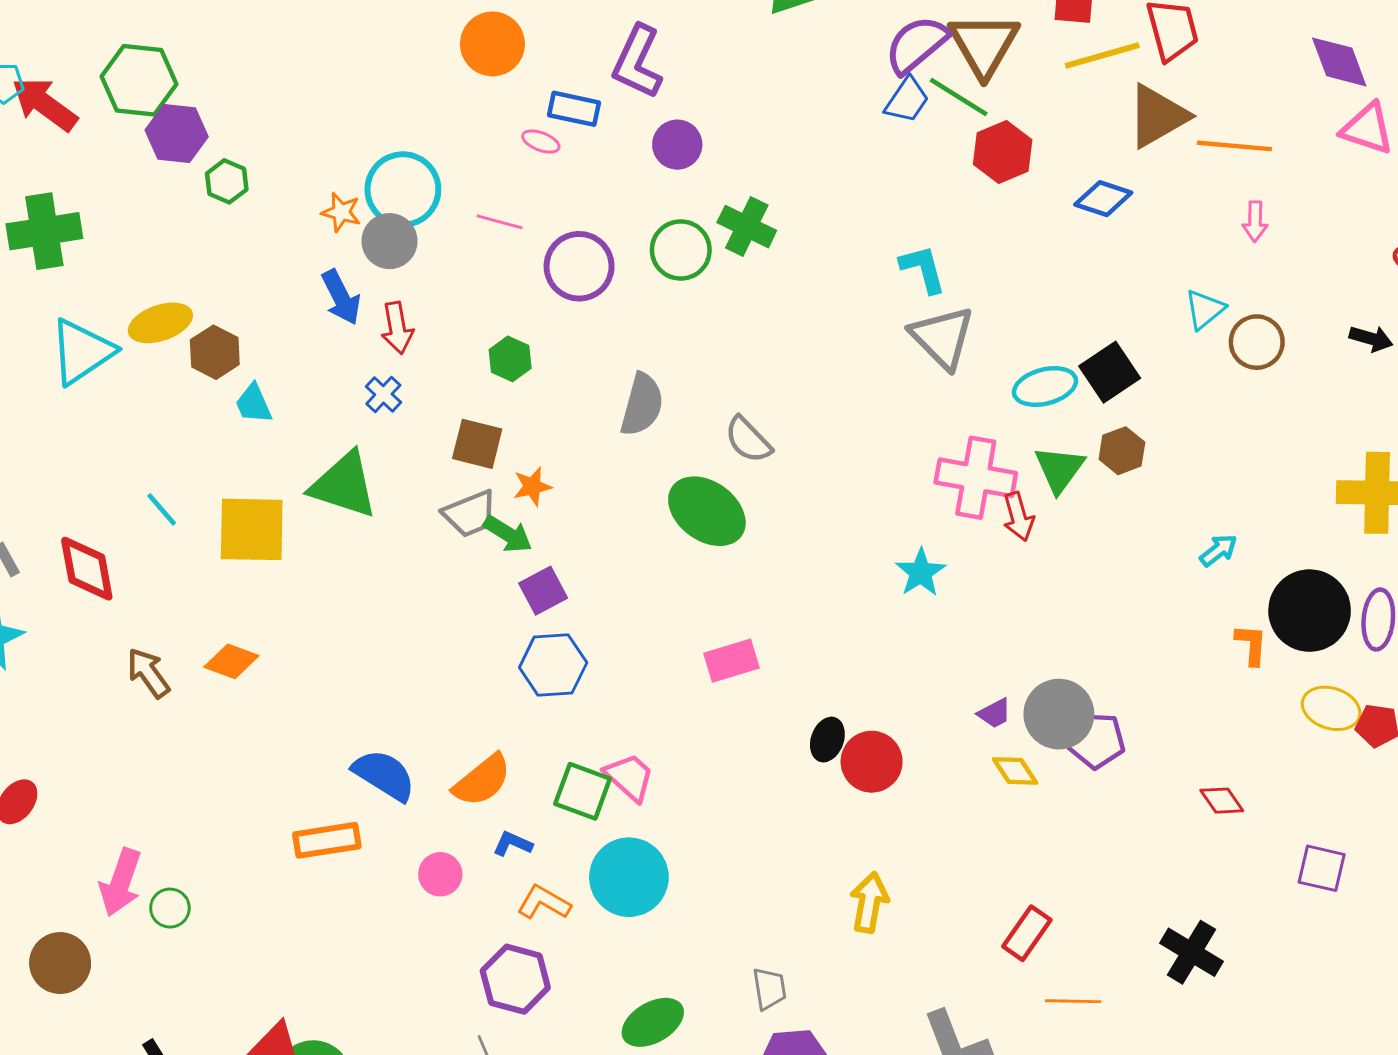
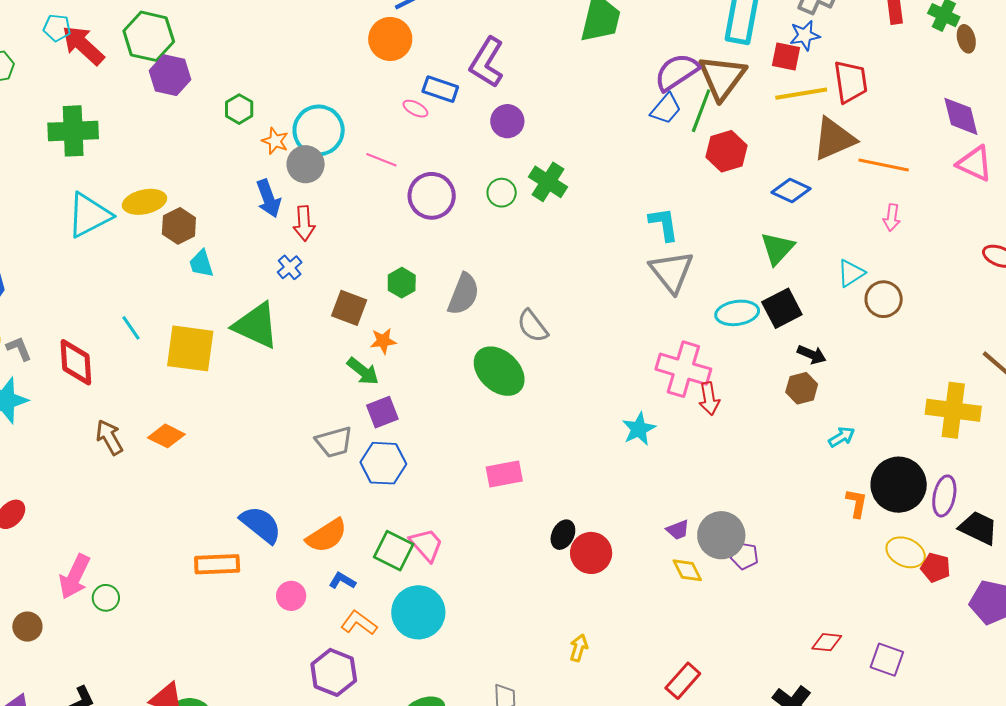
green line: (959, 97) -> (701, 111), turned 72
green hexagon: (227, 181) -> (239, 109), moved
green circle: (681, 250) -> (502, 193), size x0.7
black arrow: (1371, 339) -> (812, 355), moved
green hexagon: (510, 359) -> (402, 283), moved
brown hexagon: (1122, 451) -> (802, 388), moved
green triangle: (1059, 469) -> (777, 248), moved
gray trapezoid: (470, 514) -> (334, 442), moved
purple pentagon: (1096, 740) -> (745, 556), size x0.7
red diamond: (1222, 801) -> (827, 642), moved, turned -56
yellow arrow: (869, 902) -> (579, 648), size x0.7
brown circle: (60, 963) -> (27, 627), size x0.7

